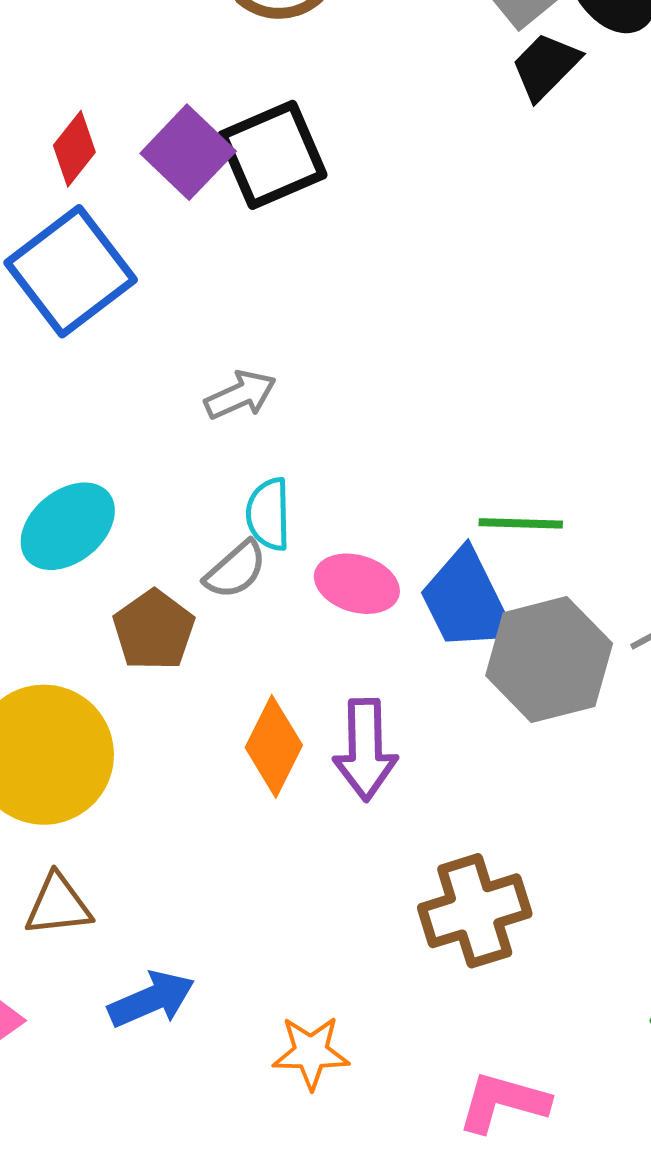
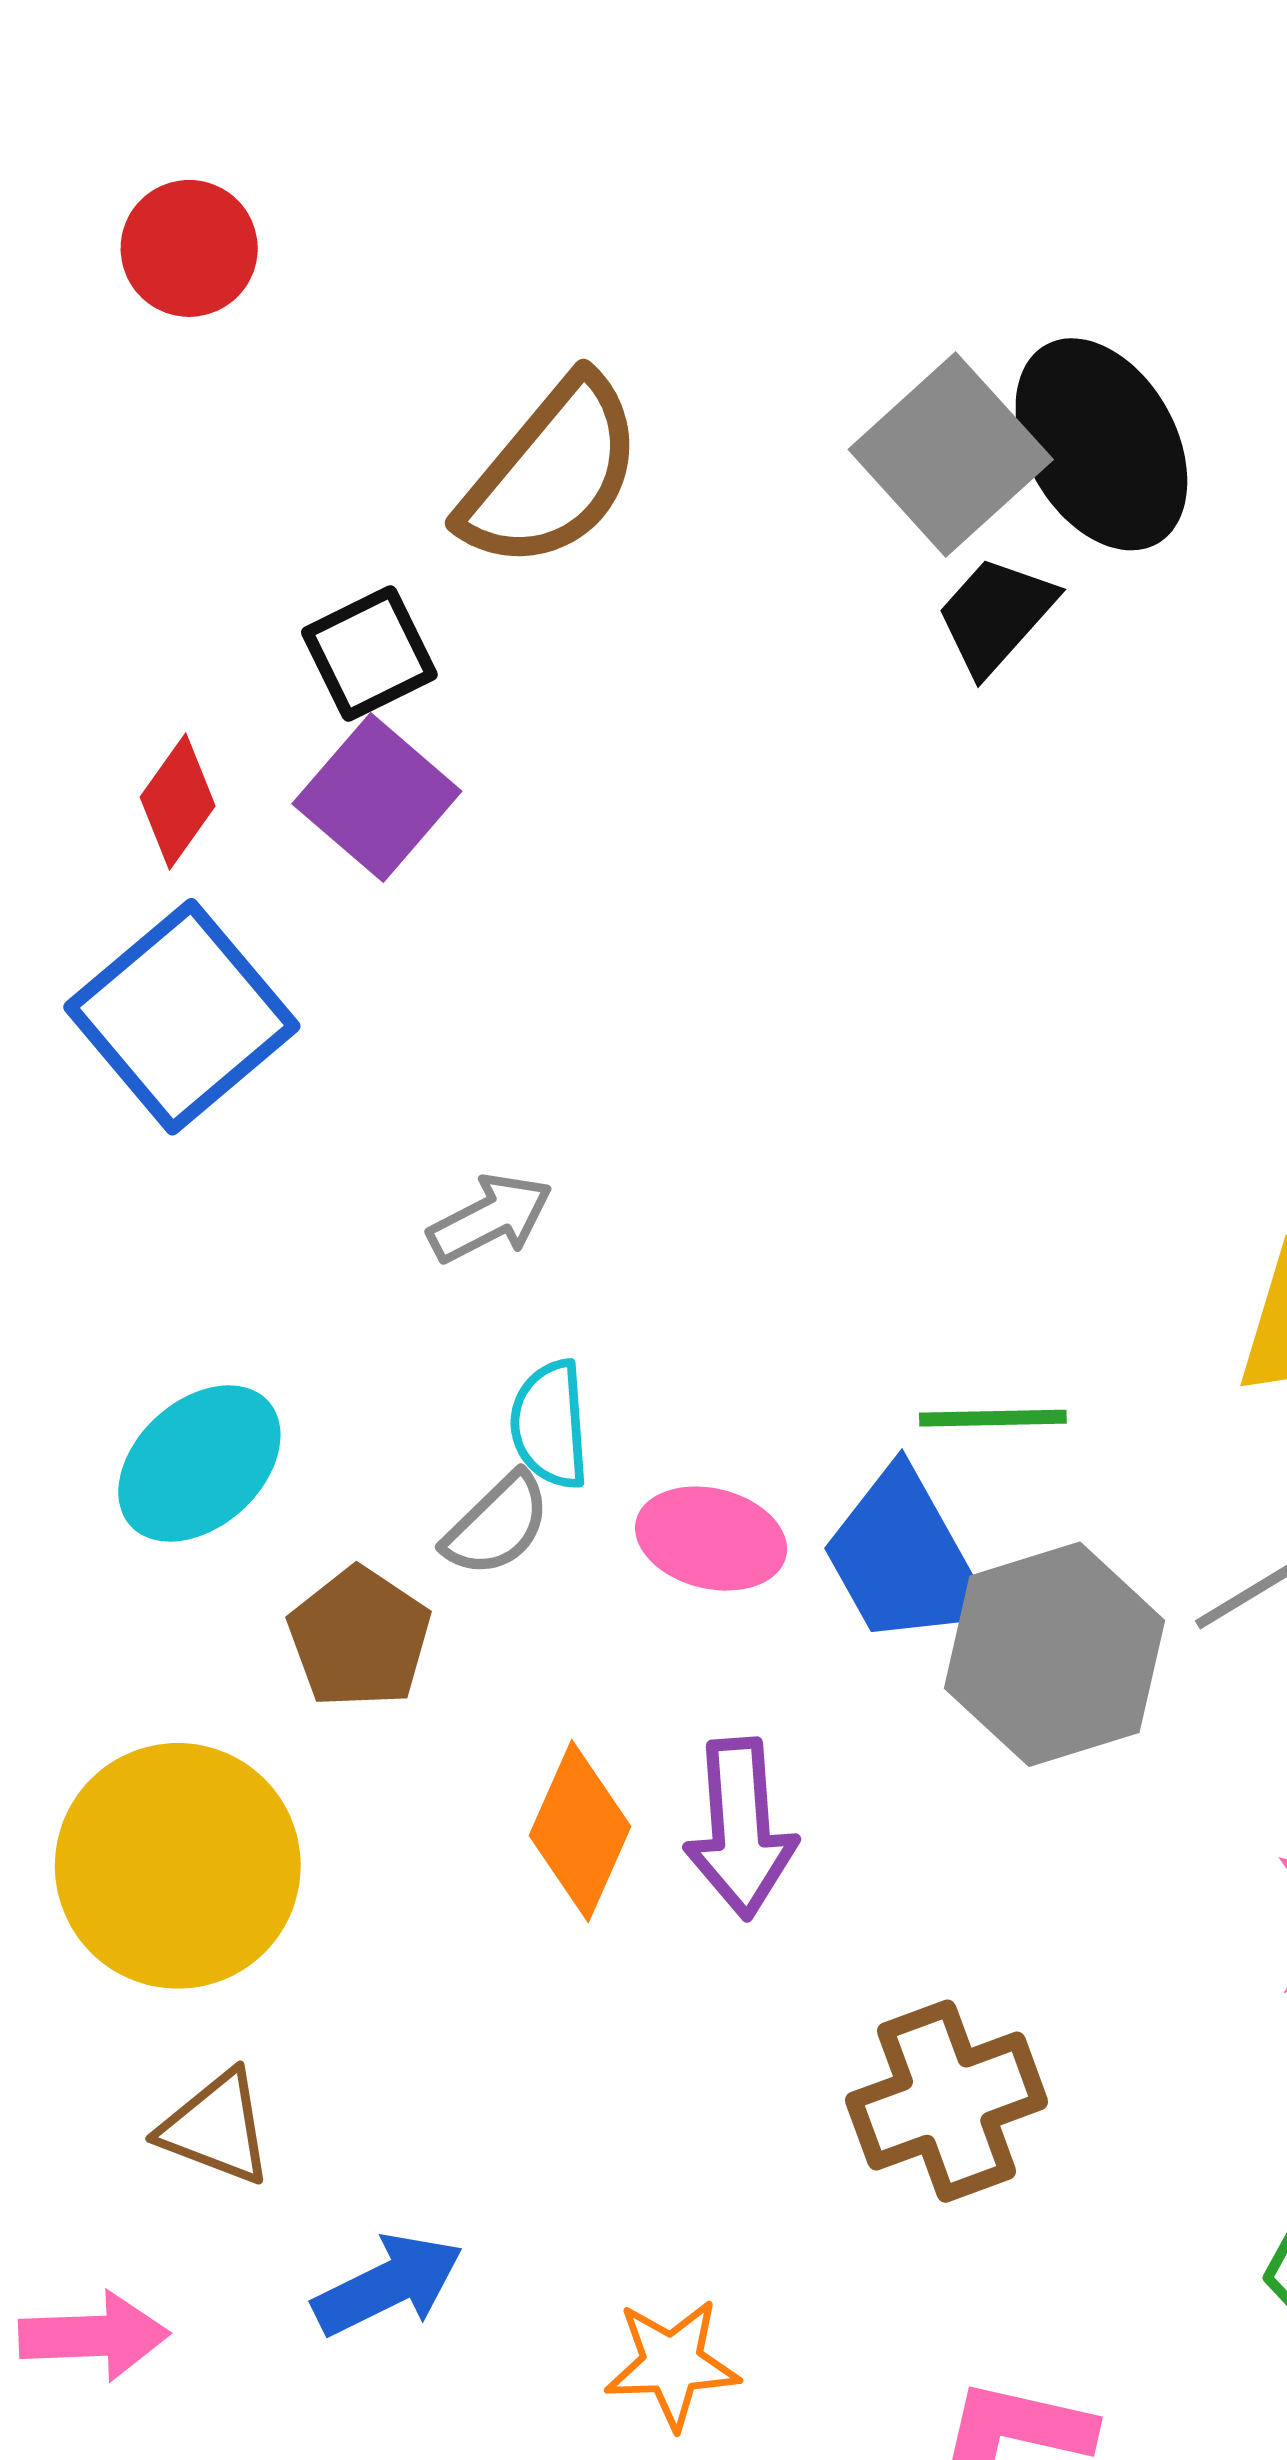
black square: (272, 155) -> (369, 653), moved, size x0.7
brown triangle: (58, 905) -> (216, 2128), turned 30

